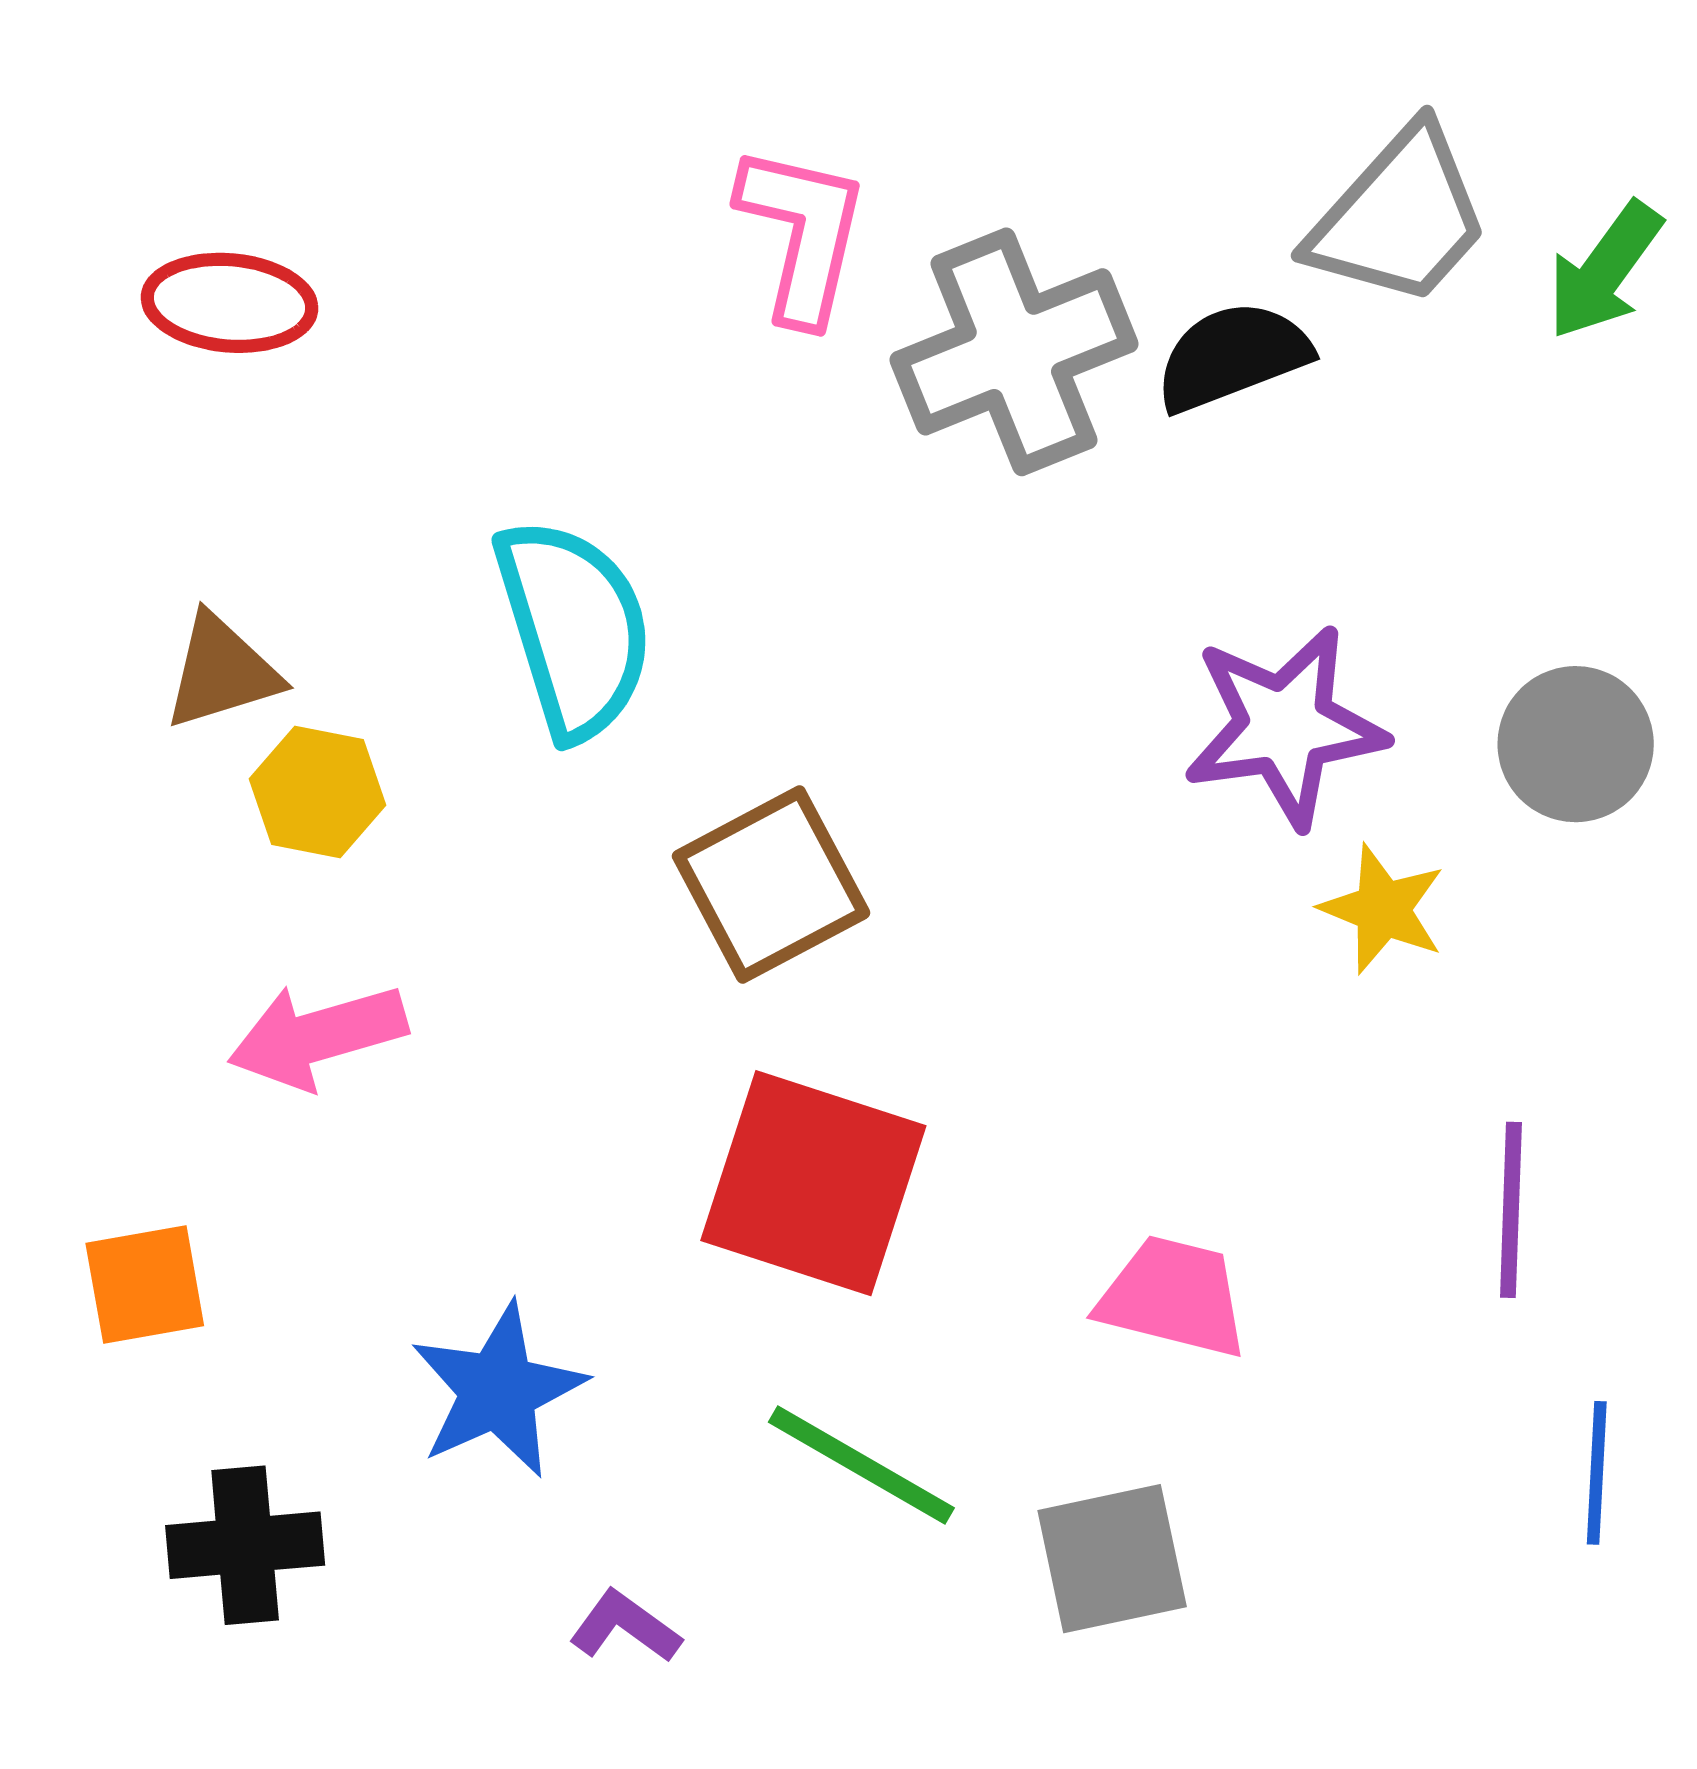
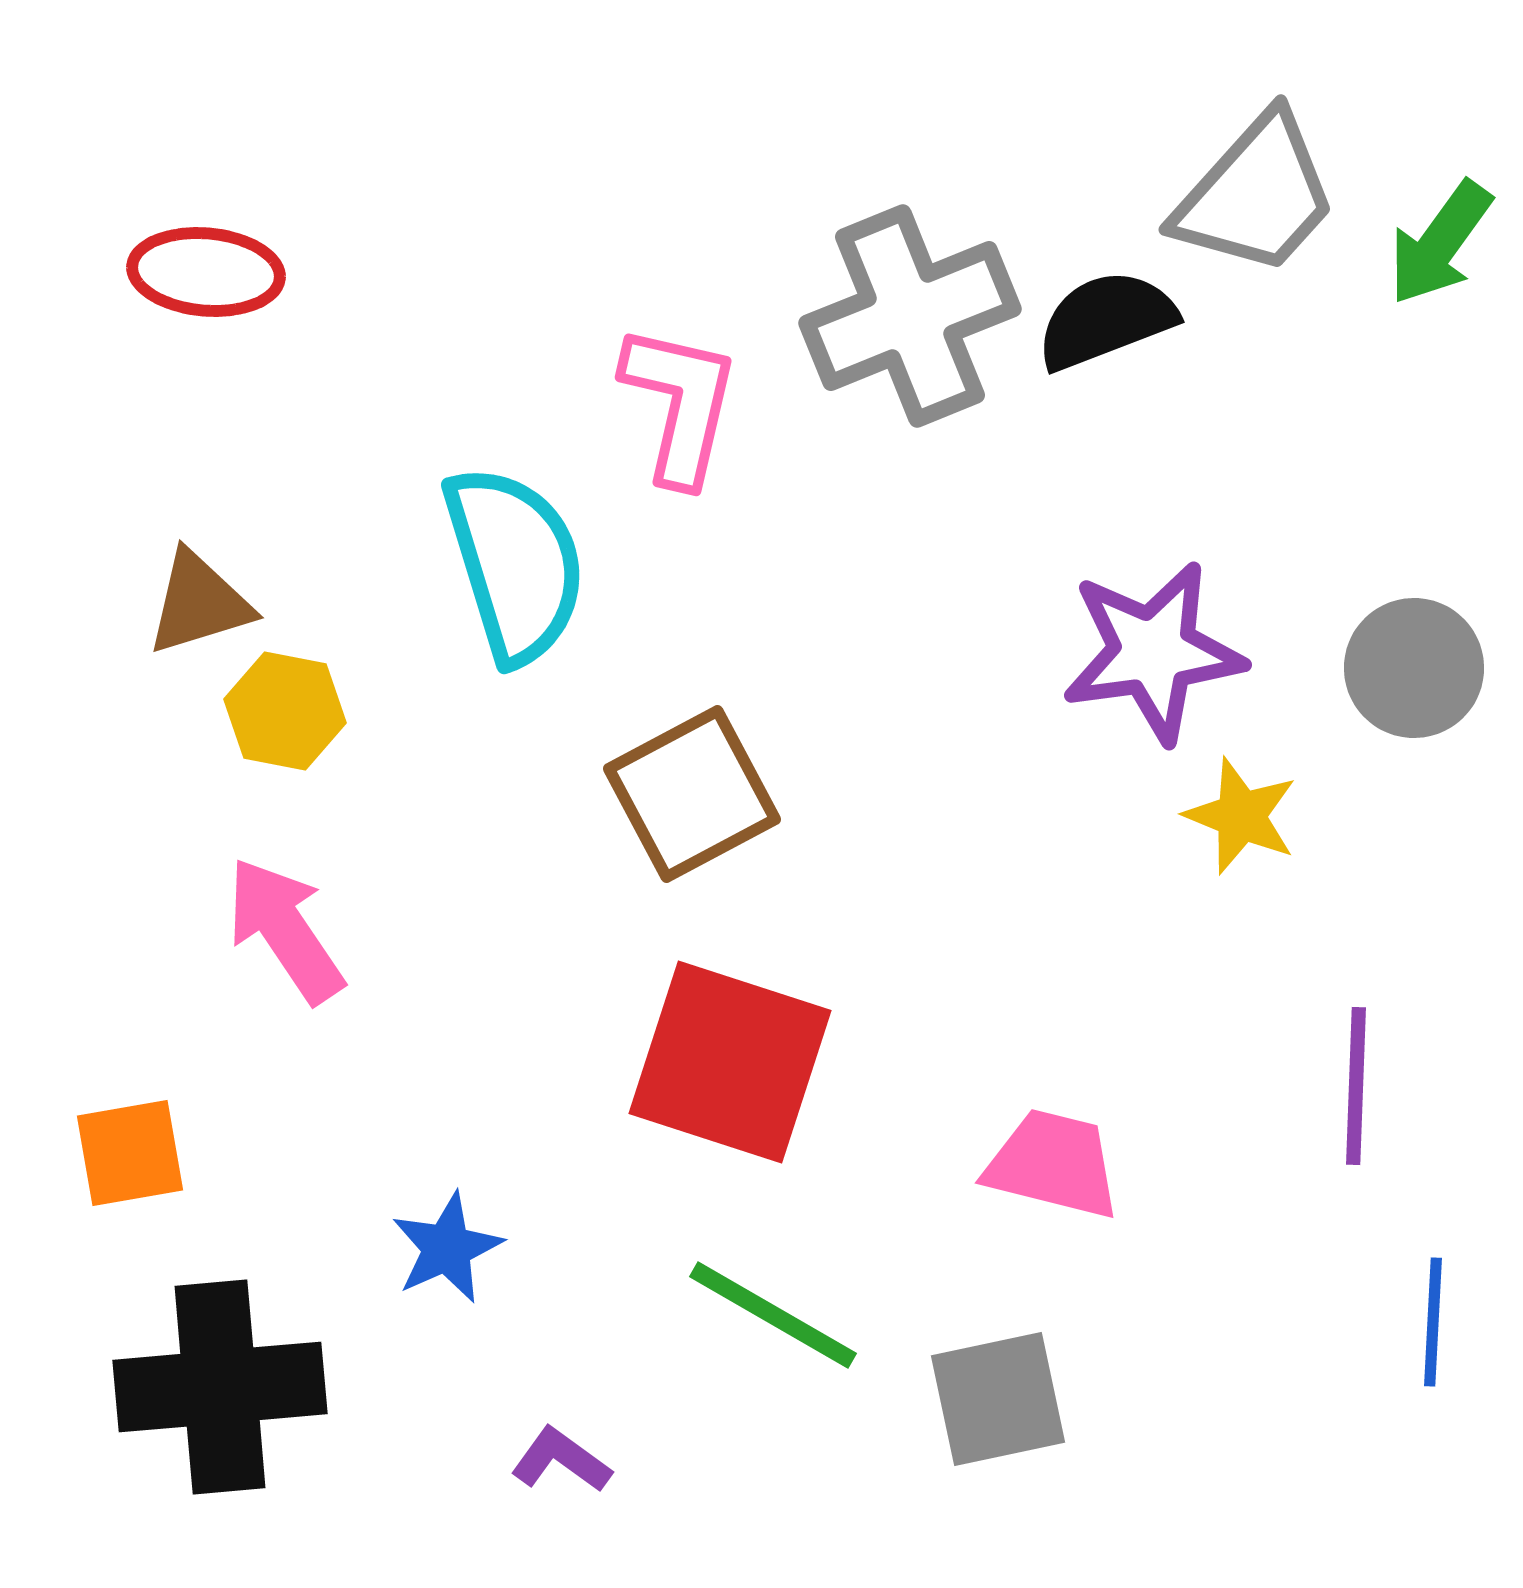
pink L-shape: (802, 234) -> (680, 404), moved
pink arrow: (318, 1036) -> (285, 930), turned 72
blue star: (498, 1390) -> (447, 1248), size x0.7
black cross: (245, 1545) -> (220, 1387), size x1.5

